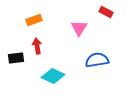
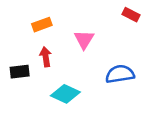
pink triangle: (79, 28) -> (84, 39), moved

